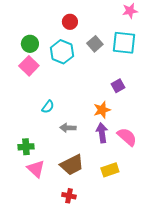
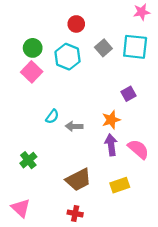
gray arrow: (68, 128) -> (74, 126), moved
green cross: (26, 147) -> (28, 160), turned -35
pink triangle: (36, 169) -> (21, 208), moved

